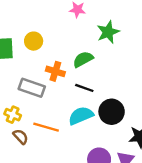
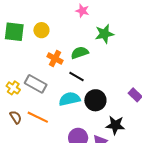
gray rectangle: (32, 88) -> (36, 84), moved
orange line: (46, 127) -> (38, 117), moved
brown semicircle: (21, 137) -> (16, 117), moved

